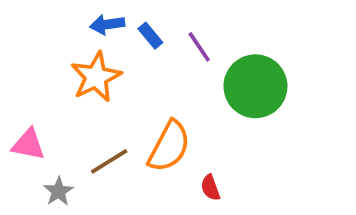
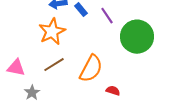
brown line: (109, 161) -> (54, 65), moved
red semicircle: (210, 188) -> (113, 91), turned 128

